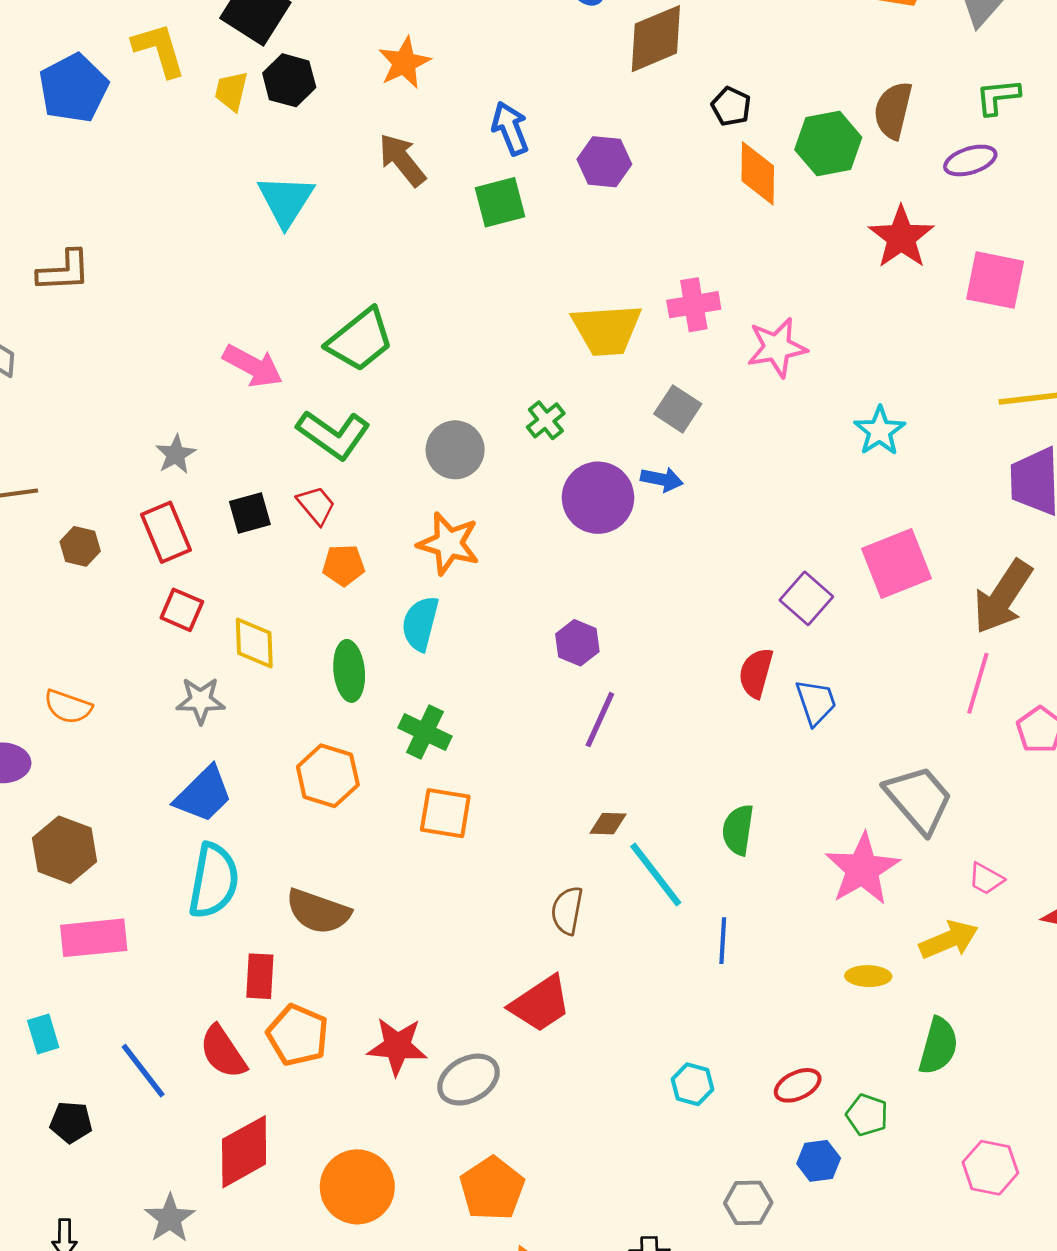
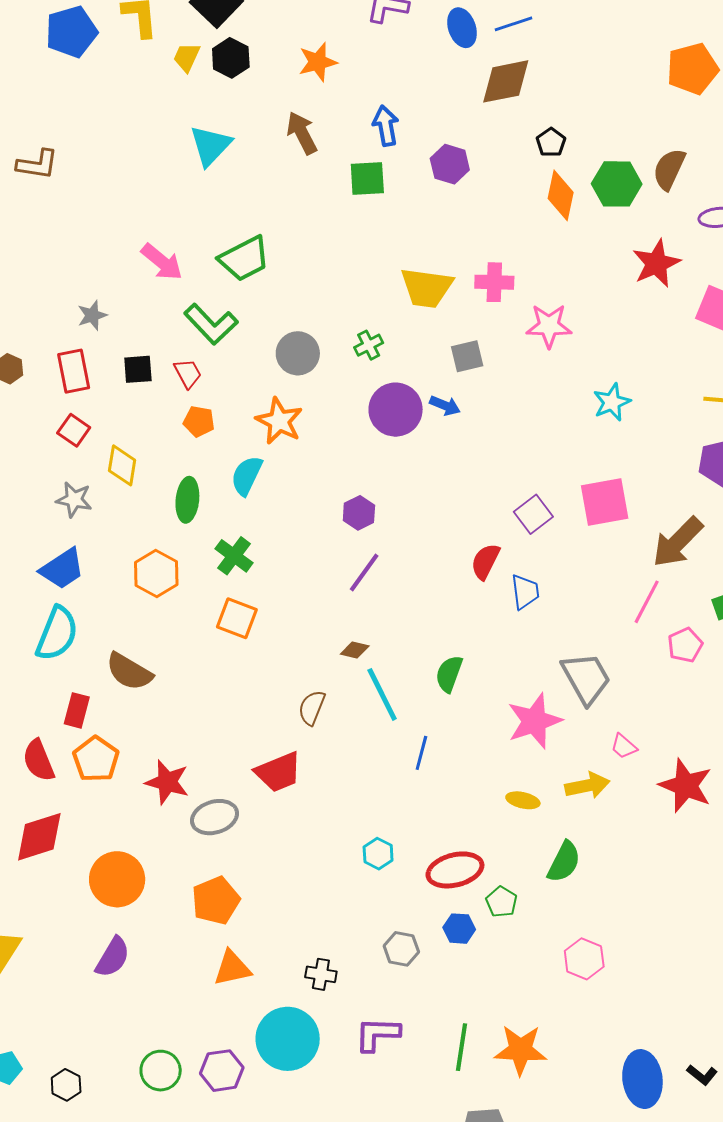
gray square: (678, 409) -> (467, 356), turned 32
red ellipse: (798, 1085) -> (455, 870), size x1.6

